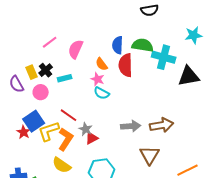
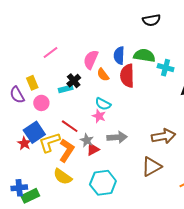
pink semicircle: (76, 49) -> (91, 60), moved
cyan cross: (164, 57) -> (166, 68), size x0.7
black cross: (46, 70) -> (74, 81), moved
pink star: (98, 79) -> (99, 116), moved
gray arrow: (131, 126) -> (117, 137), moved
brown triangle: (150, 155) -> (151, 167), turned 30

